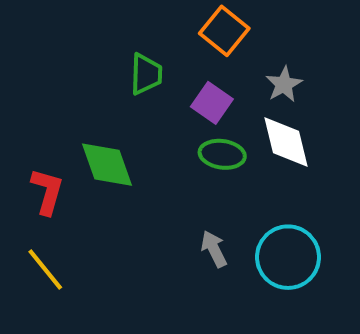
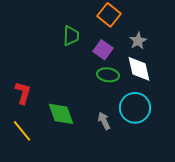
green diamond: (107, 165) -> (61, 114), moved
cyan circle: (288, 257) -> (135, 108), moved

